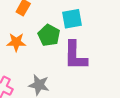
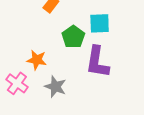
orange star: (16, 42) -> (37, 60), moved

